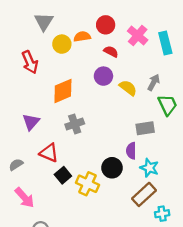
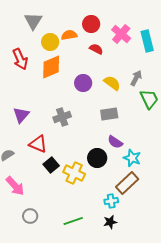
purple circle: (103, 76) -> (83, 83), moved
orange diamond: (63, 91) -> (51, 67), moved
gray rectangle: (145, 128) -> (109, 114), moved
purple semicircle: (131, 151) -> (115, 142), turned -56
cyan cross: (162, 214) -> (111, 201), moved

